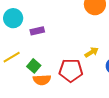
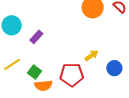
purple rectangle: (37, 31) -> (36, 37), turned -32

